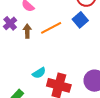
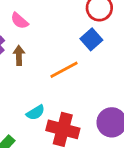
orange line: (51, 28) -> (64, 70), moved

